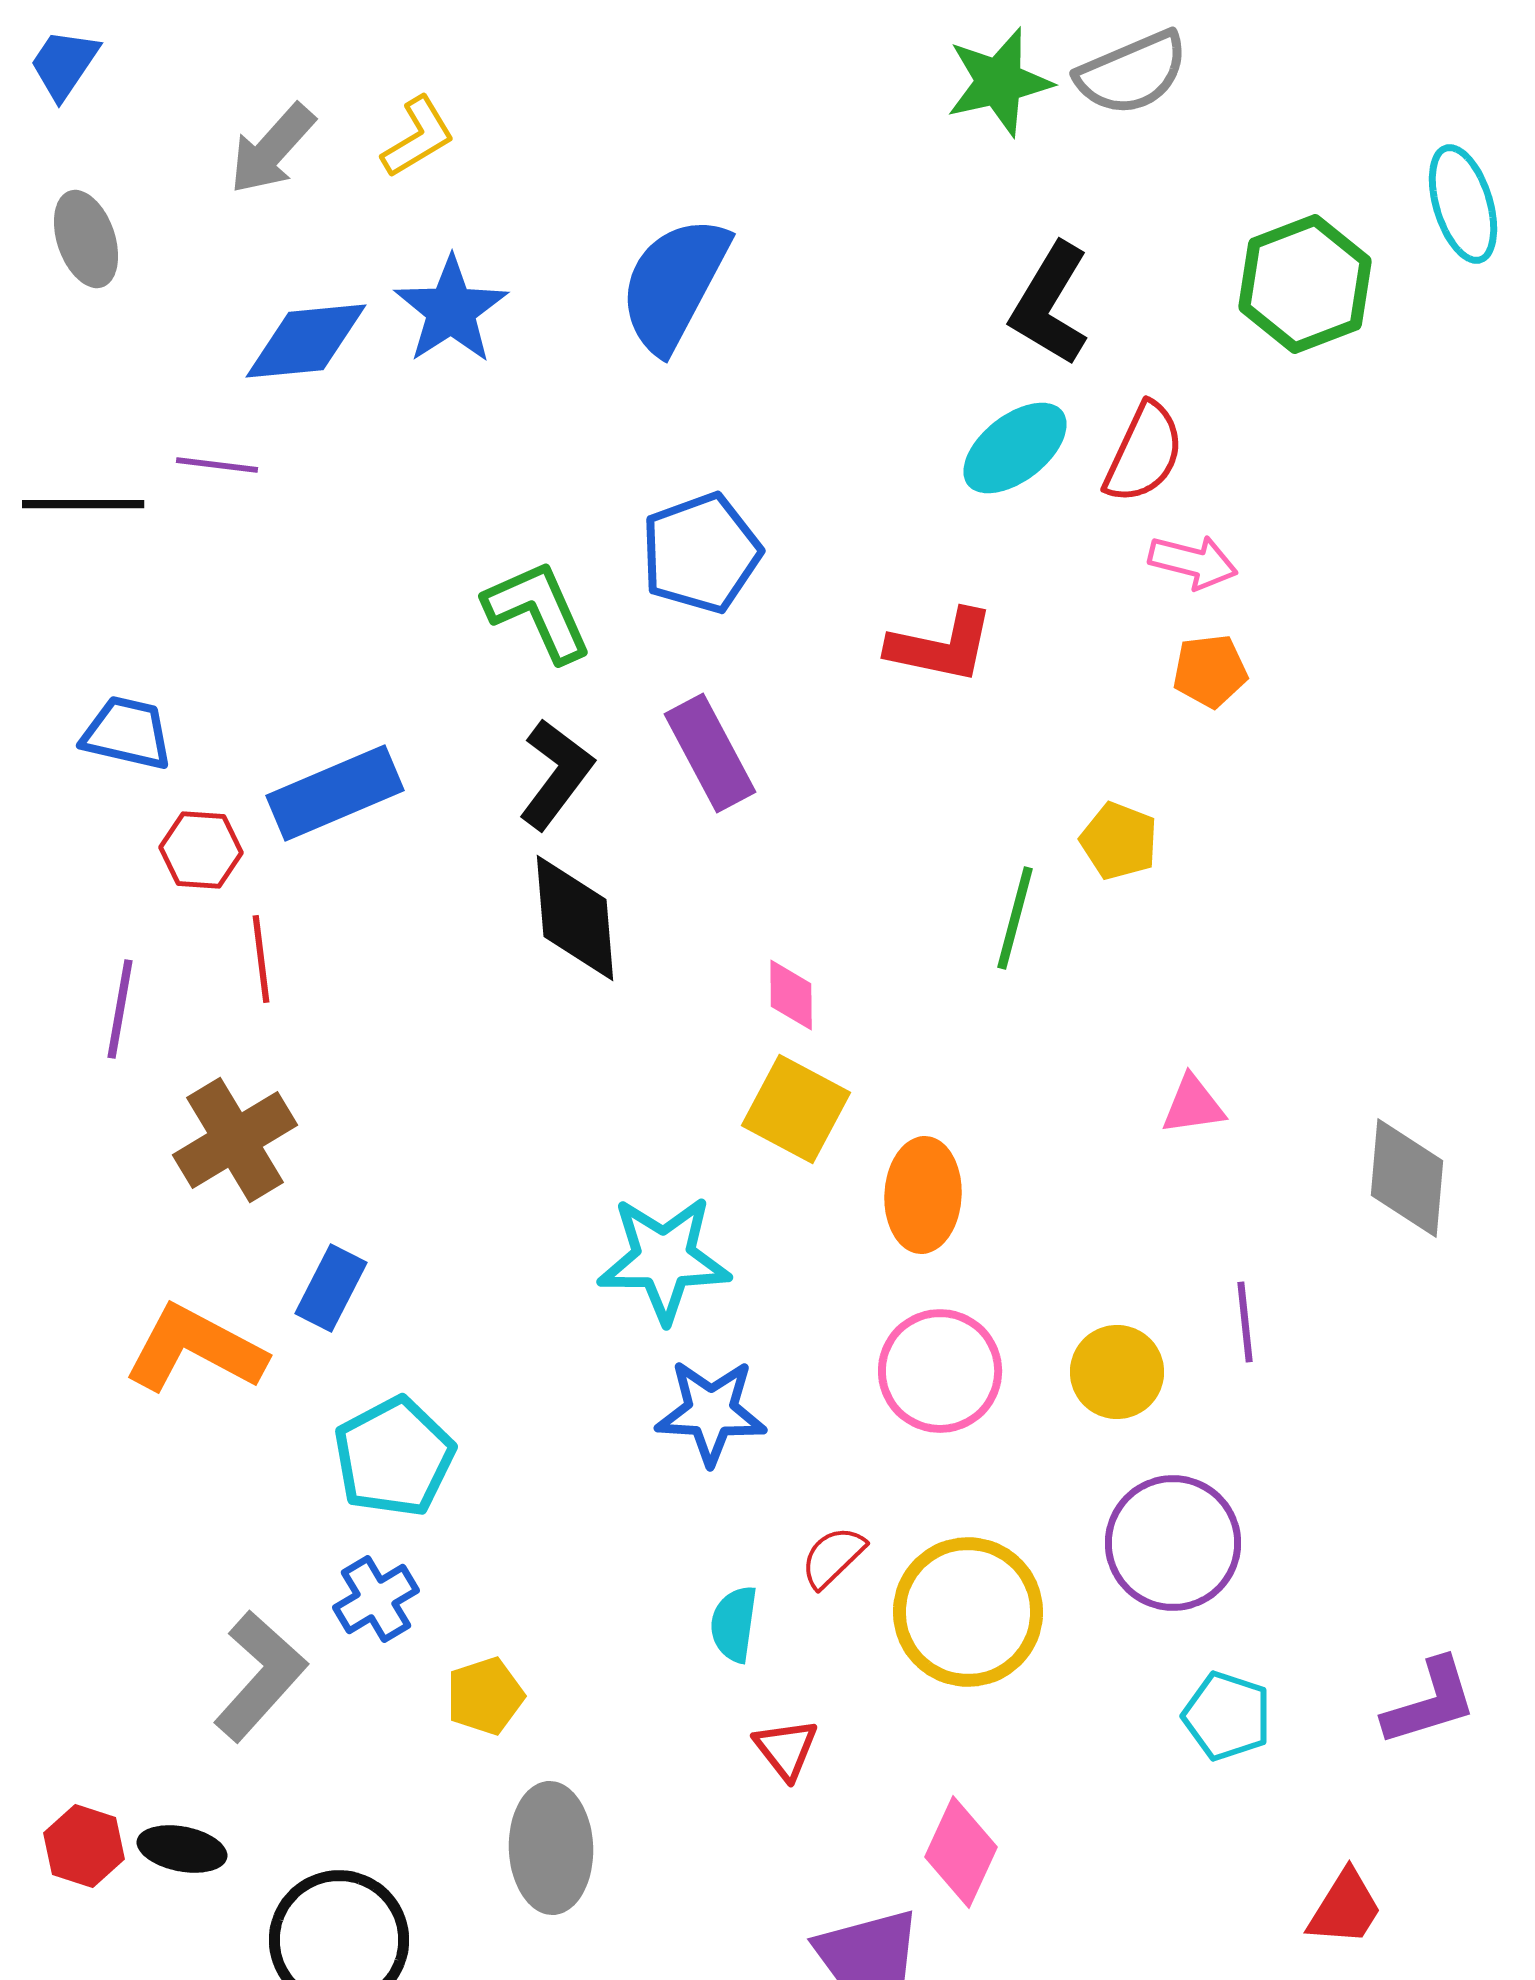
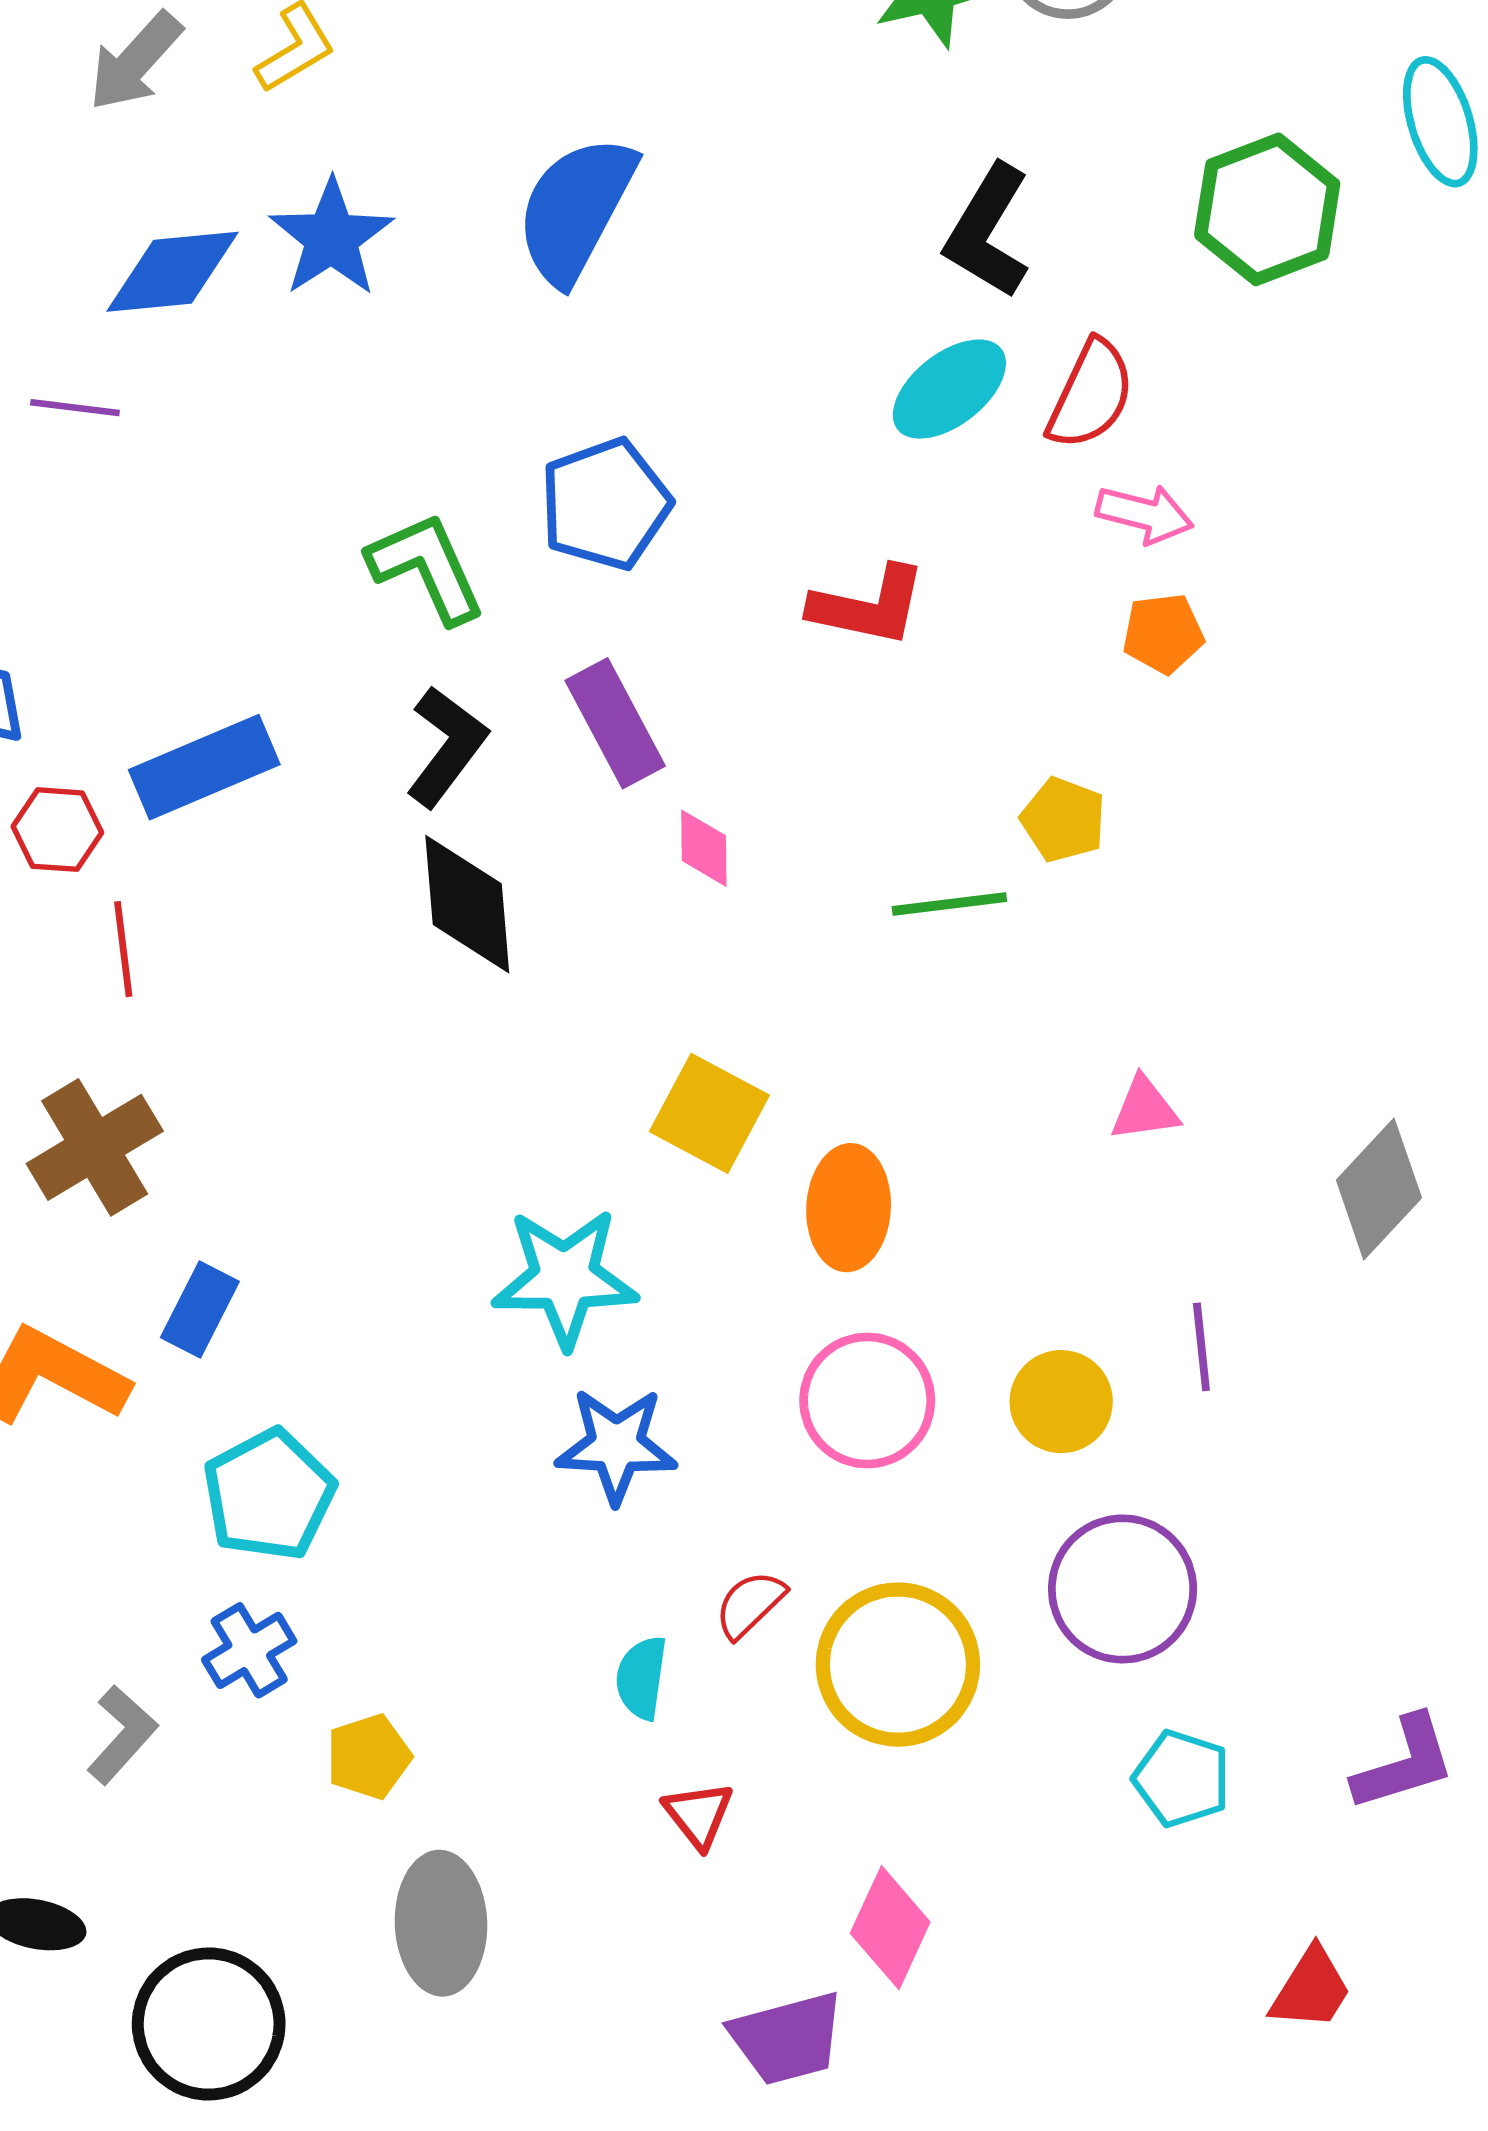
green line: (1015, 918) -> (949, 904), turned 68
pink diamond: (791, 995) -> (704, 848), moved
gray diamond: (1407, 1178) -> (1379, 1189), turned 38
gray L-shape: (260, 1676) -> (122, 1735), size x0.7

